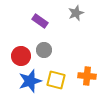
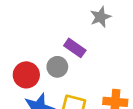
purple rectangle: (40, 21) -> (75, 48), moved

